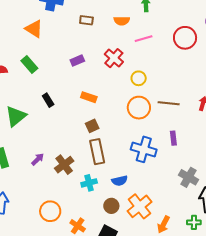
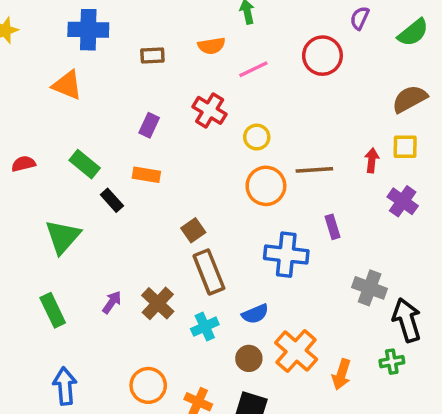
purple rectangle: (77, 60) -> (149, 125), turned -32
green rectangle: (29, 64) -> (85, 164), moved
orange rectangle: (89, 97) -> (146, 175), moved

